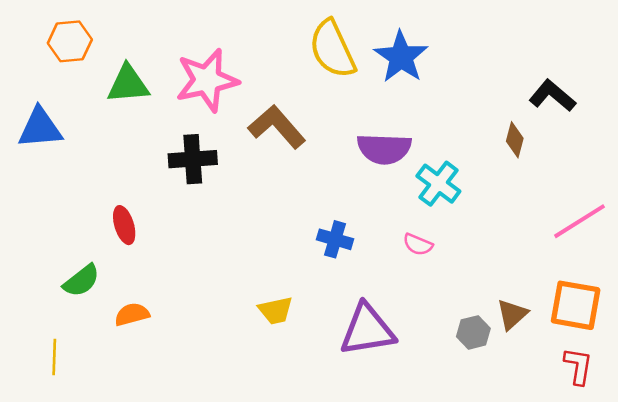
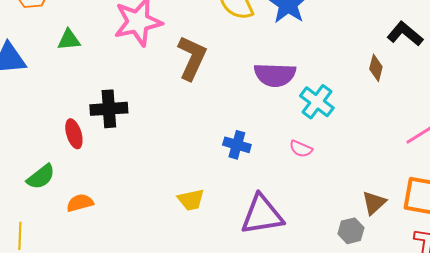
green triangle: (128, 84) -> (69, 40), moved, size x0.7
brown L-shape: (277, 127) -> (192, 58), turned 66
black cross: (193, 159) -> (109, 109), moved
gray hexagon: (473, 332) -> (351, 231), moved

